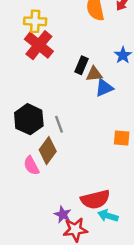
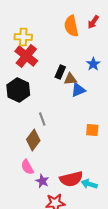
black hexagon: (29, 119) -> (18, 90), moved
pink semicircle: (31, 166) -> (27, 167), moved
purple star: (63, 215) -> (42, 181), moved
cyan arrow: (108, 216) -> (89, 184), moved

